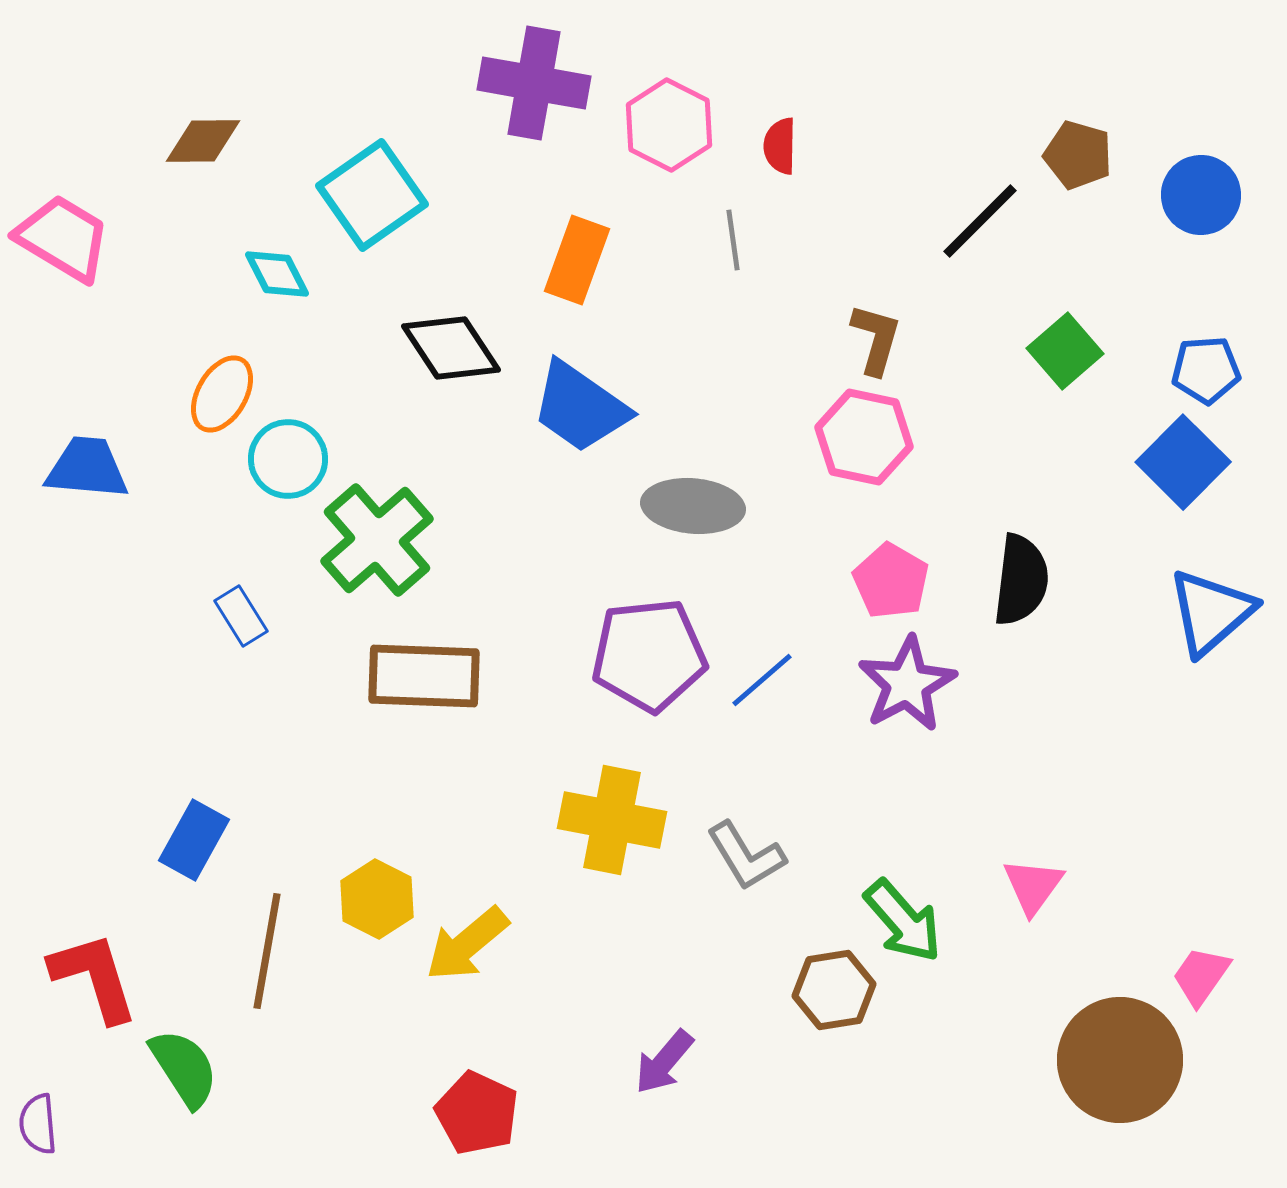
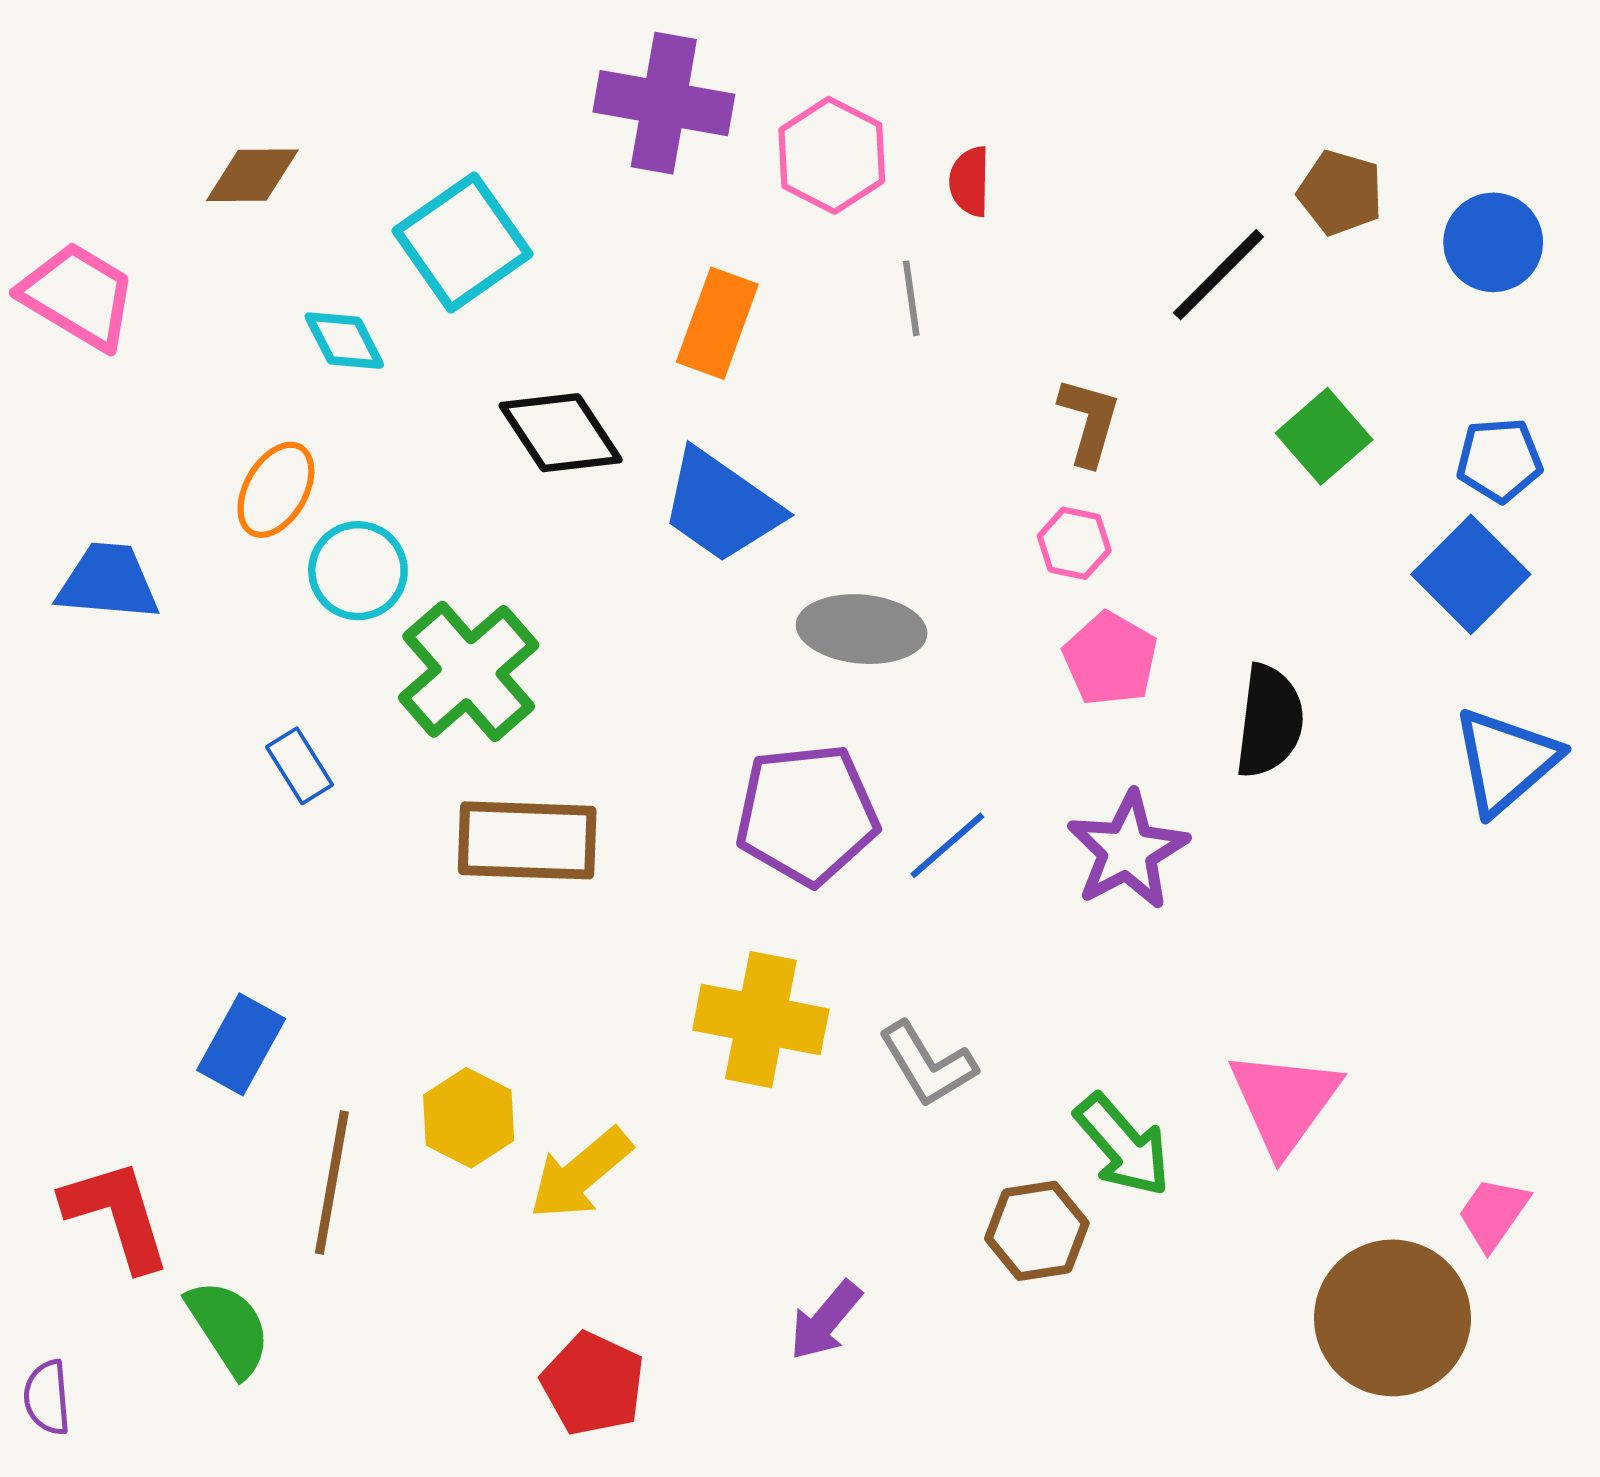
pink hexagon: (864, 437) -> (1074, 543), size x0.6
pink pentagon: (891, 581) -> (1110, 659), moved
pink triangle: (1033, 886) -> (1284, 1102), size x1.5

